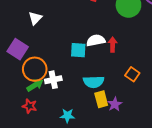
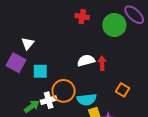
purple square: (18, 49) -> (16, 63), moved
cyan square: (78, 50) -> (40, 71), moved
orange circle: (35, 69) -> (64, 91), moved

